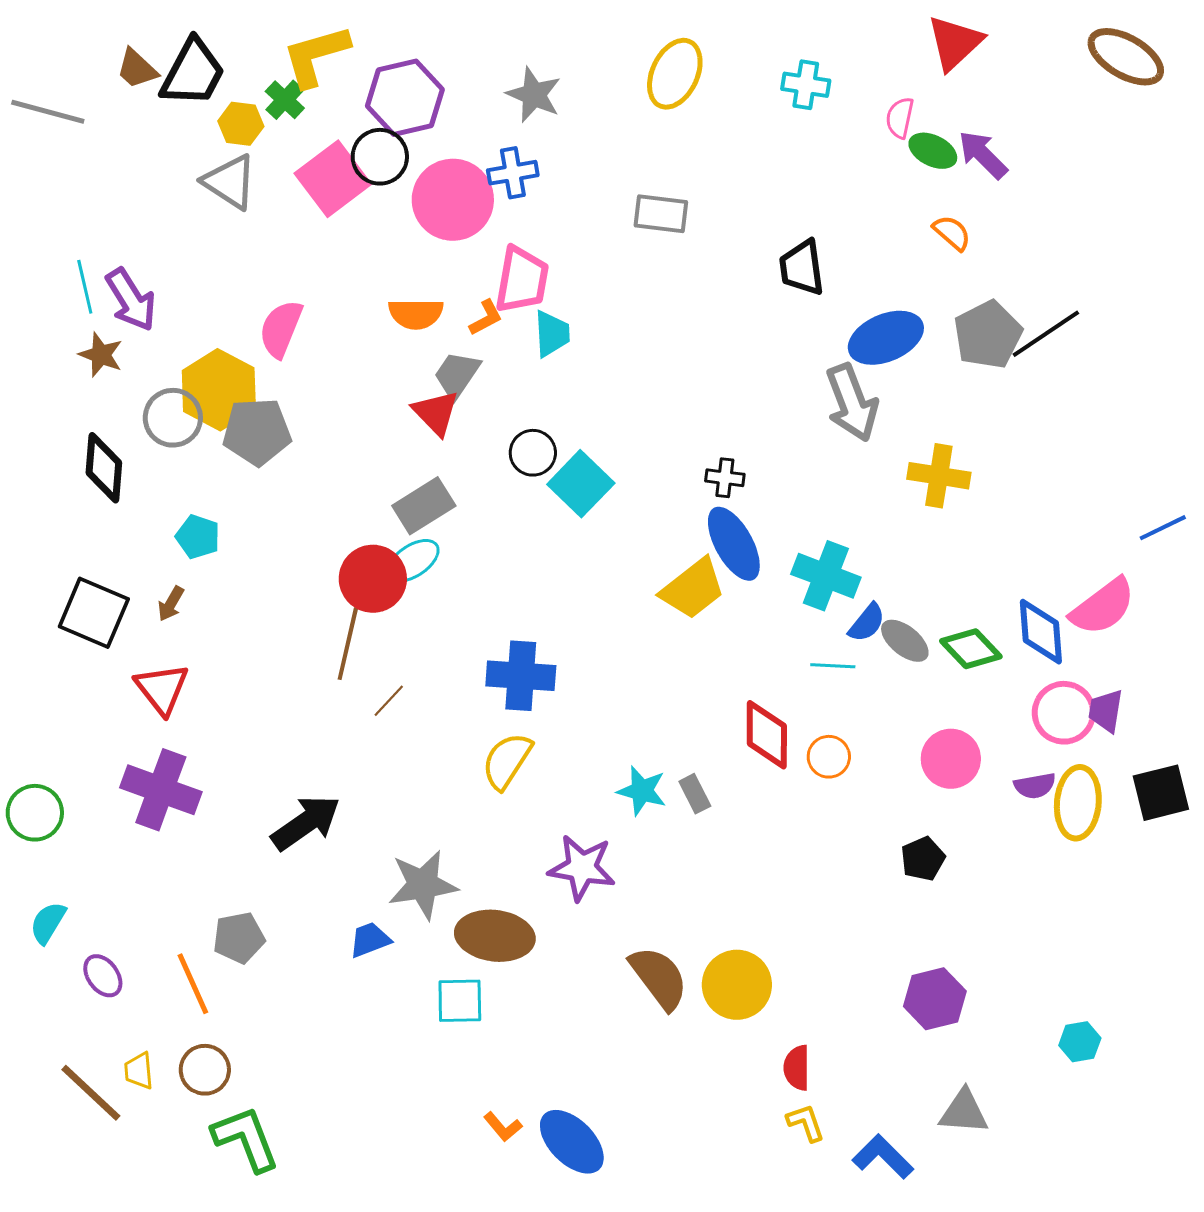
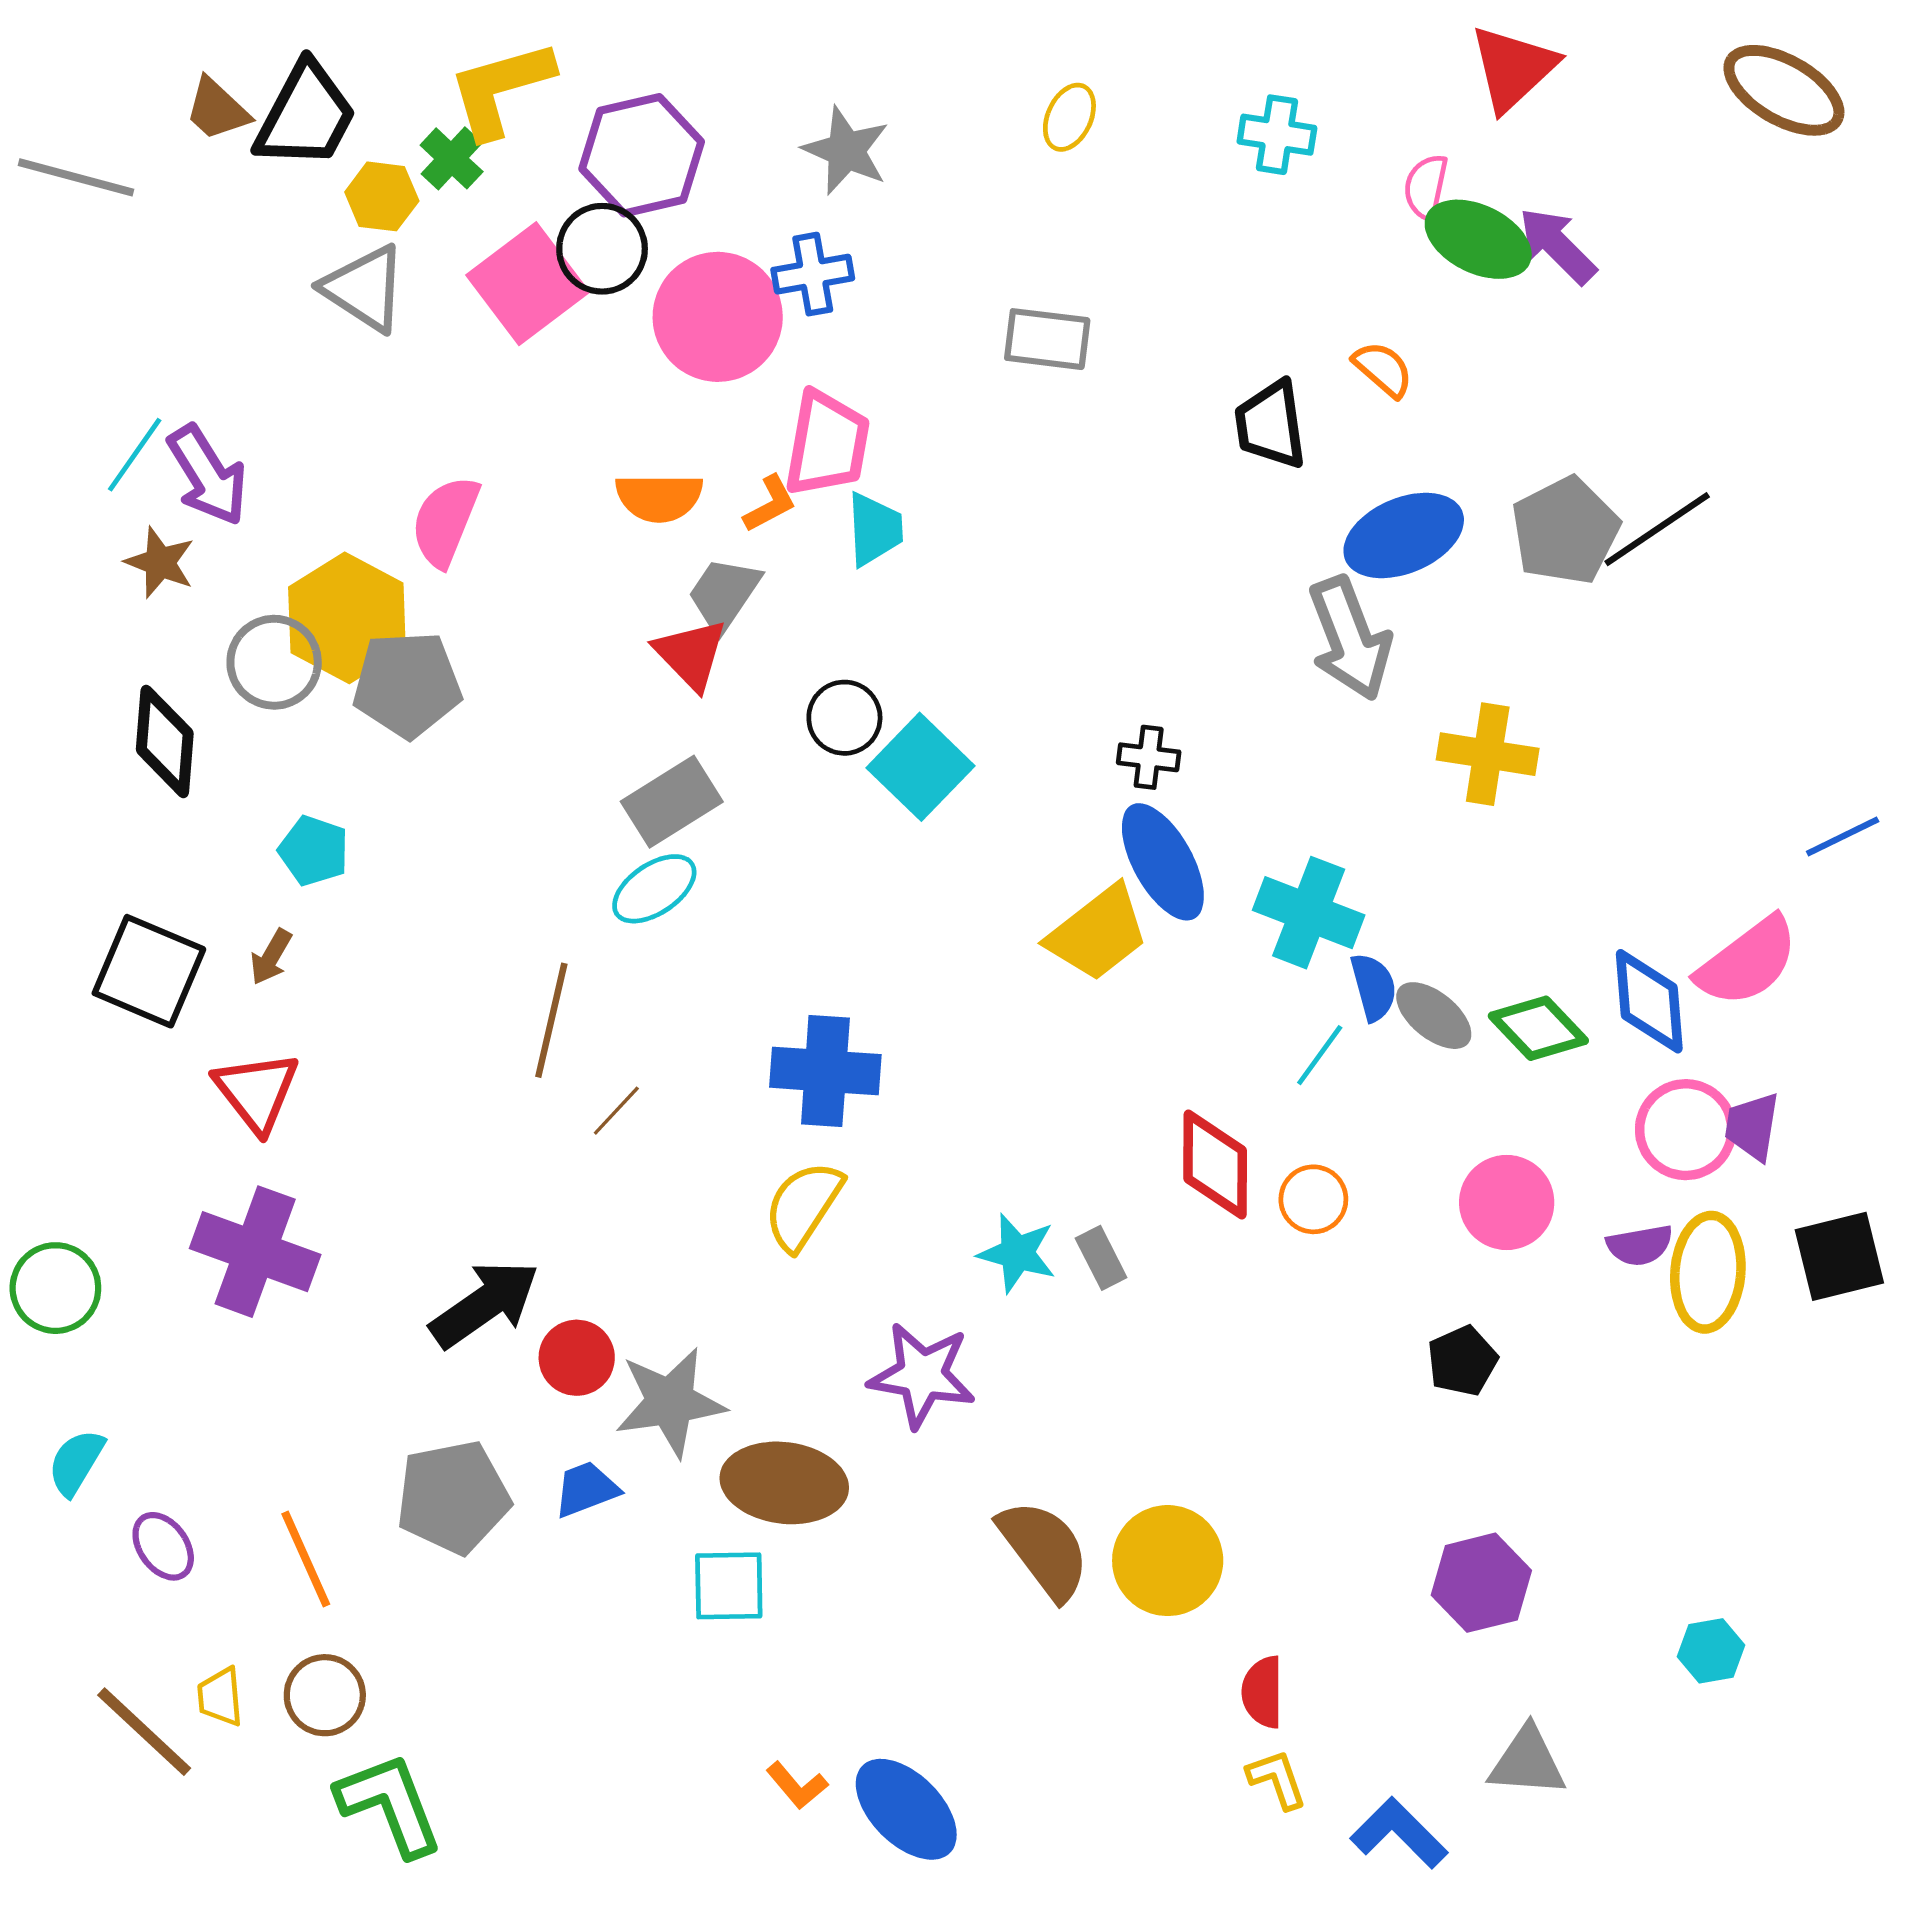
yellow ellipse: (675, 74) -> (1069, 117), size x0.6
green ellipse: (933, 151) -> (1478, 239), size x1.4
orange semicircle: (952, 233) -> (1383, 369), moved
cyan line: (85, 287) -> (135, 455), turned 48
red circle: (373, 579) -> (577, 1358), moved, size x0.7
blue semicircle: (867, 623) -> (1374, 987), turned -54
cyan line: (833, 666) -> (1320, 1055), turned -57
gray pentagon: (239, 938) -> (453, 1497), moved, size x1.4

